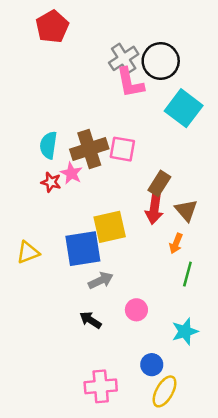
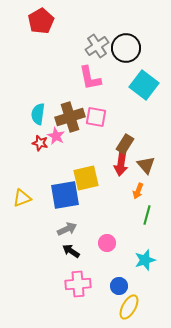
pink L-shape: (130, 83) -> (90, 78), moved
gray arrow: (101, 280) -> (67, 229), moved
pink cross: (101, 386) -> (78, 284), moved

